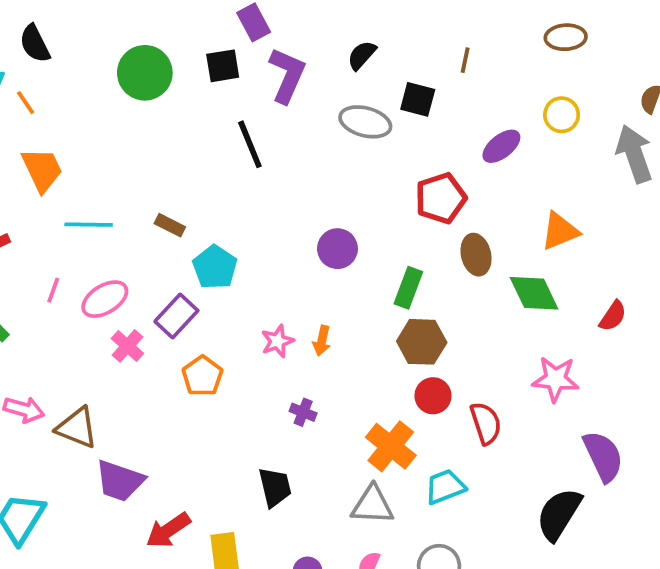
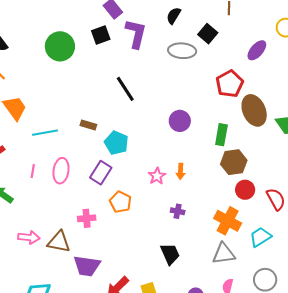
black square: (418, 99) -> (208, 34), turned 36
black line: (250, 144) -> (125, 89), moved
brown ellipse: (476, 255) -> (254, 110), size x1.4
pink ellipse: (105, 299) -> (61, 171), turned -40
pink cross: (127, 346) -> (87, 218), moved, turned -36

